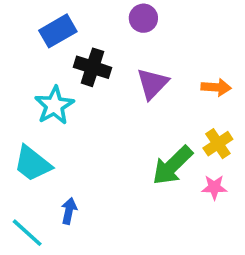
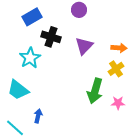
yellow cross: (218, 144) -> (116, 69), moved
green arrow: (172, 165) -> (95, 91), turned -30

